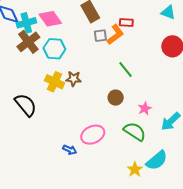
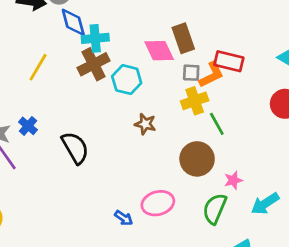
pink diamond: (50, 19) -> (159, 51), moved
red rectangle: (126, 22) -> (229, 61), size x1.5
yellow cross: (55, 82) -> (195, 101), moved, turned 36
brown circle: (116, 98) -> (197, 159), size x1.6
green semicircle: (135, 131) -> (215, 209), turned -110

